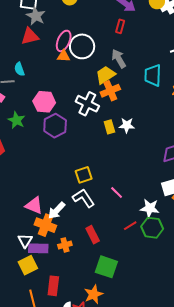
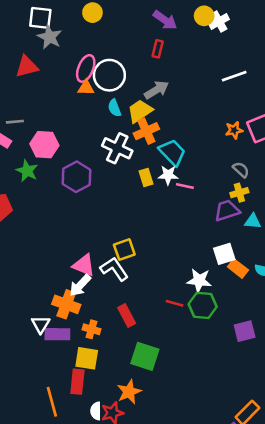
red triangle: (30, 36) -> (27, 66), moved
gray arrow: (119, 59) -> (157, 90), turned 90
cyan semicircle: (19, 69) -> (114, 108), moved
cyan trapezoid: (153, 75) -> (172, 152), moved, turned 135
pink hexagon: (44, 102) -> (44, 145), moved
yellow square: (84, 175) -> (124, 250), moved
pink line: (117, 193) -> (185, 186), moved, turned -32
pink triangle: (34, 205) -> (84, 265), moved
red line: (130, 226) -> (174, 303), turned 48
orange cross: (65, 245) -> (92, 329), turned 32
yellow square: (28, 265) -> (87, 358), moved, turned 36

